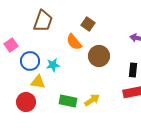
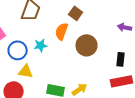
orange semicircle: (74, 42) -> (62, 31), turned 60
cyan star: (53, 65) -> (41, 45), moved

